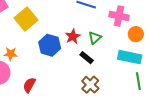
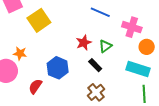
blue hexagon: (50, 45) -> (58, 68), moved

